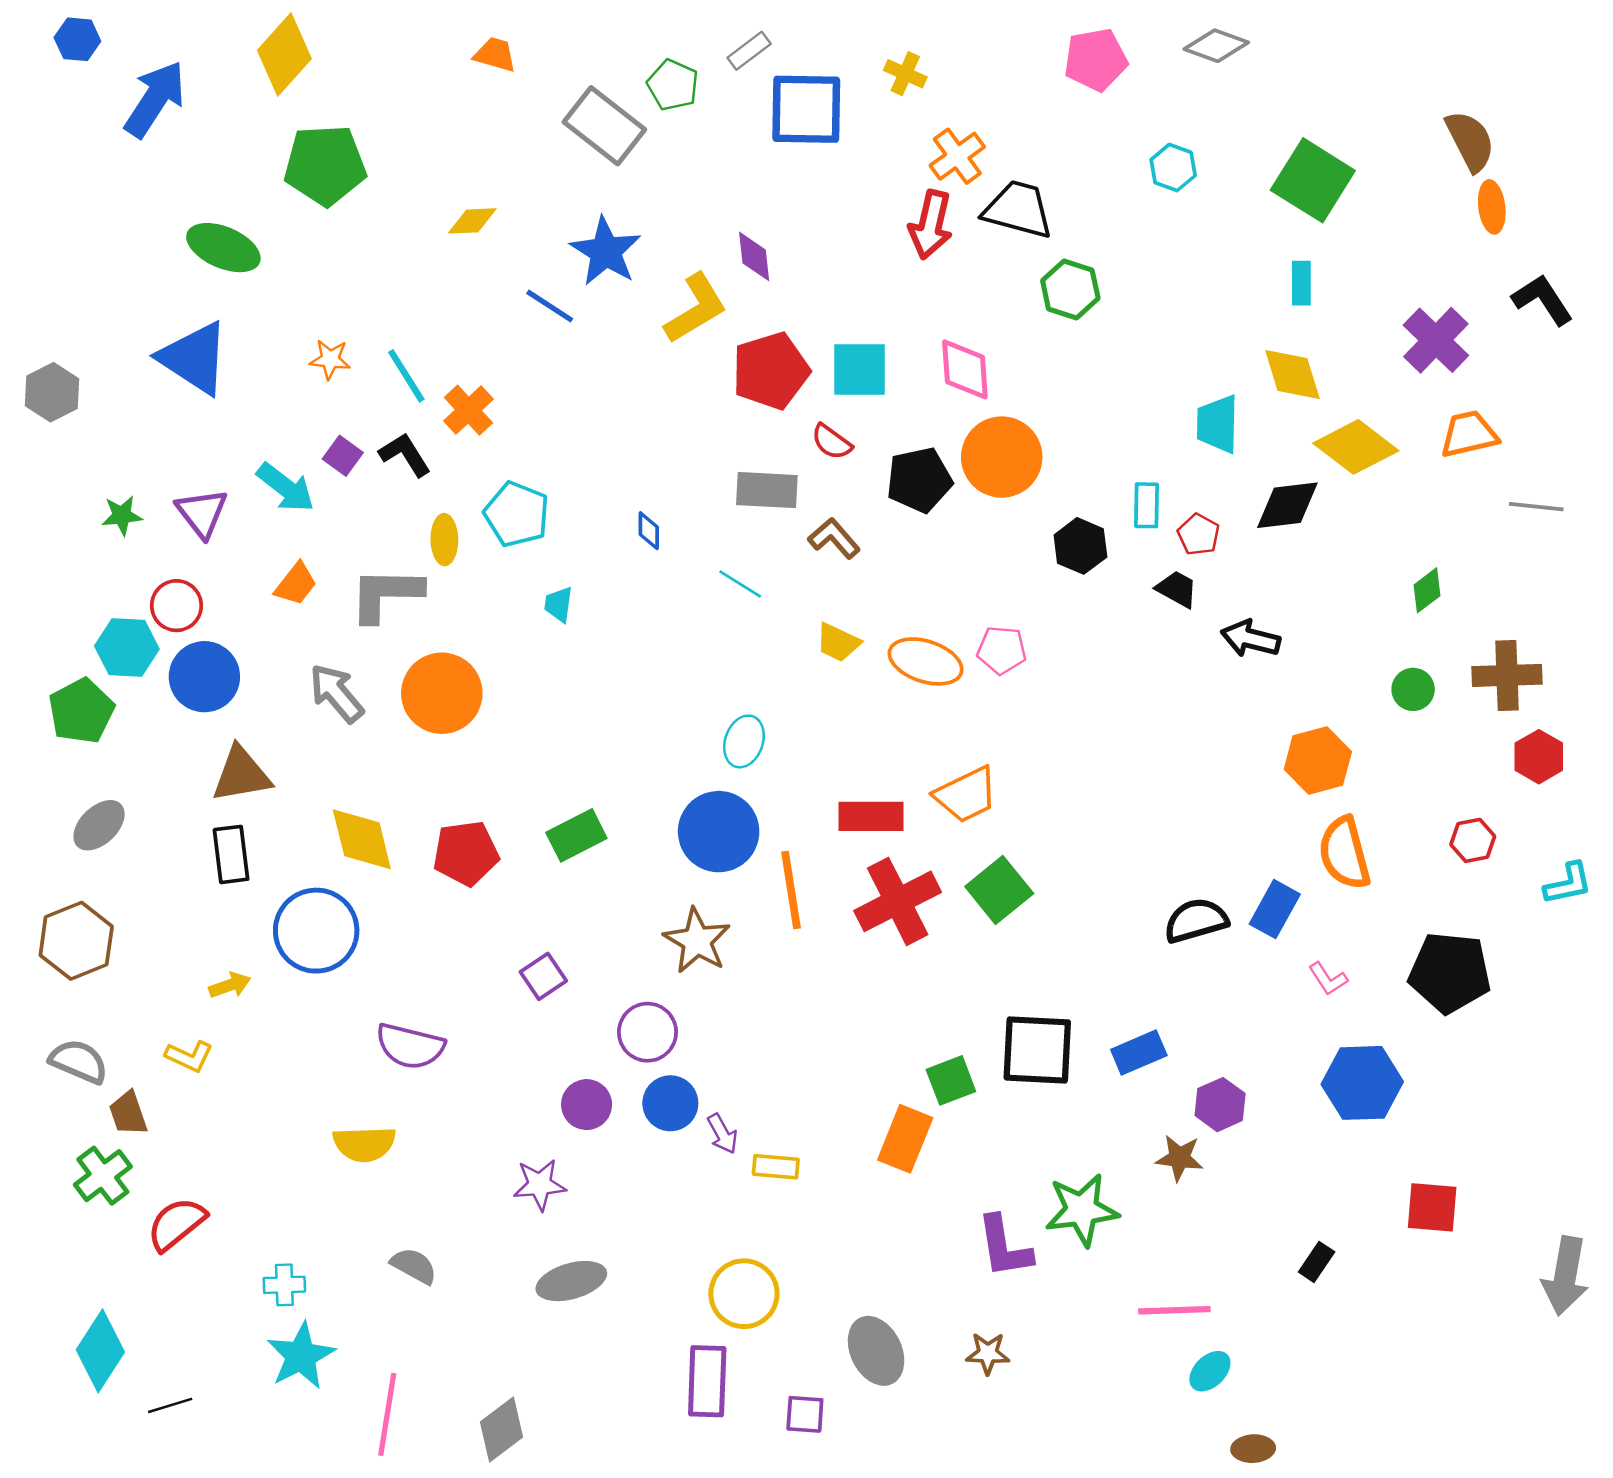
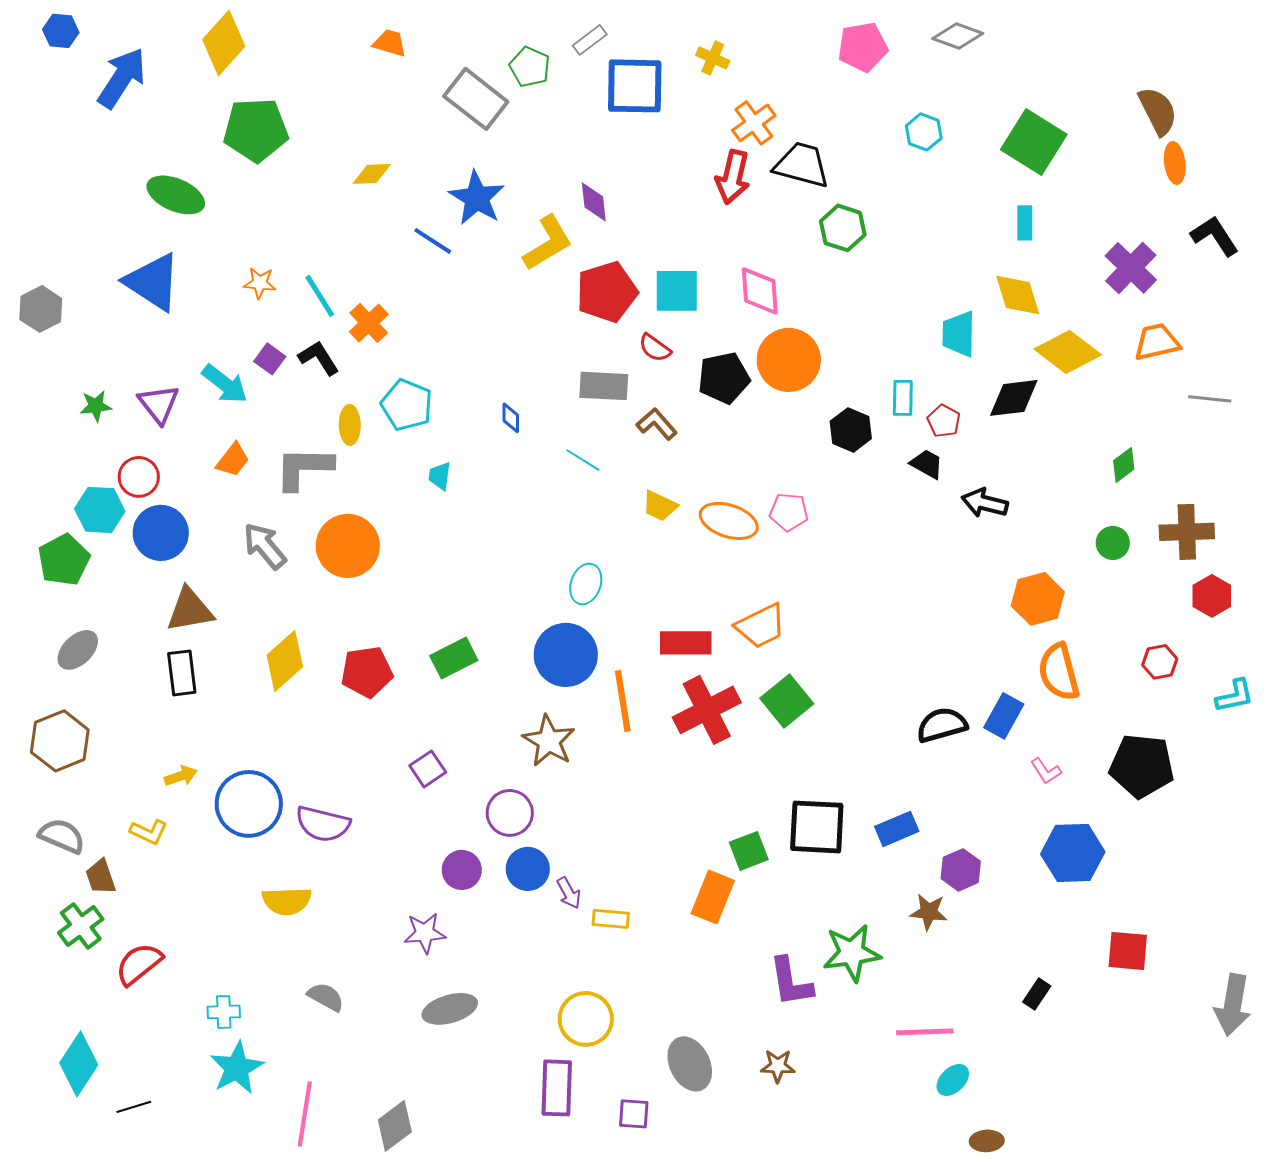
yellow diamond: (362, 839) -> (285, 661), turned 62
blue circle: (316, 931) -> (249, 804), moved

